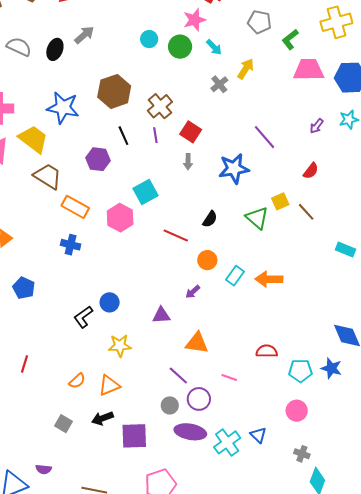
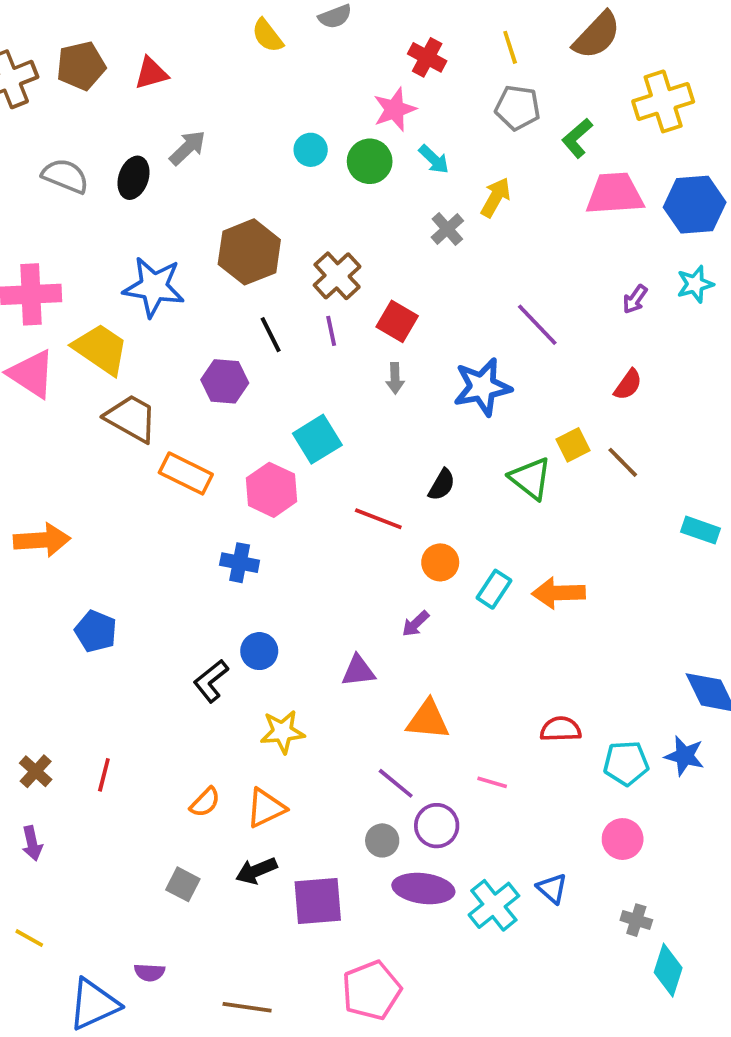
blue cross: (71, 245) -> (240, 563), moved

